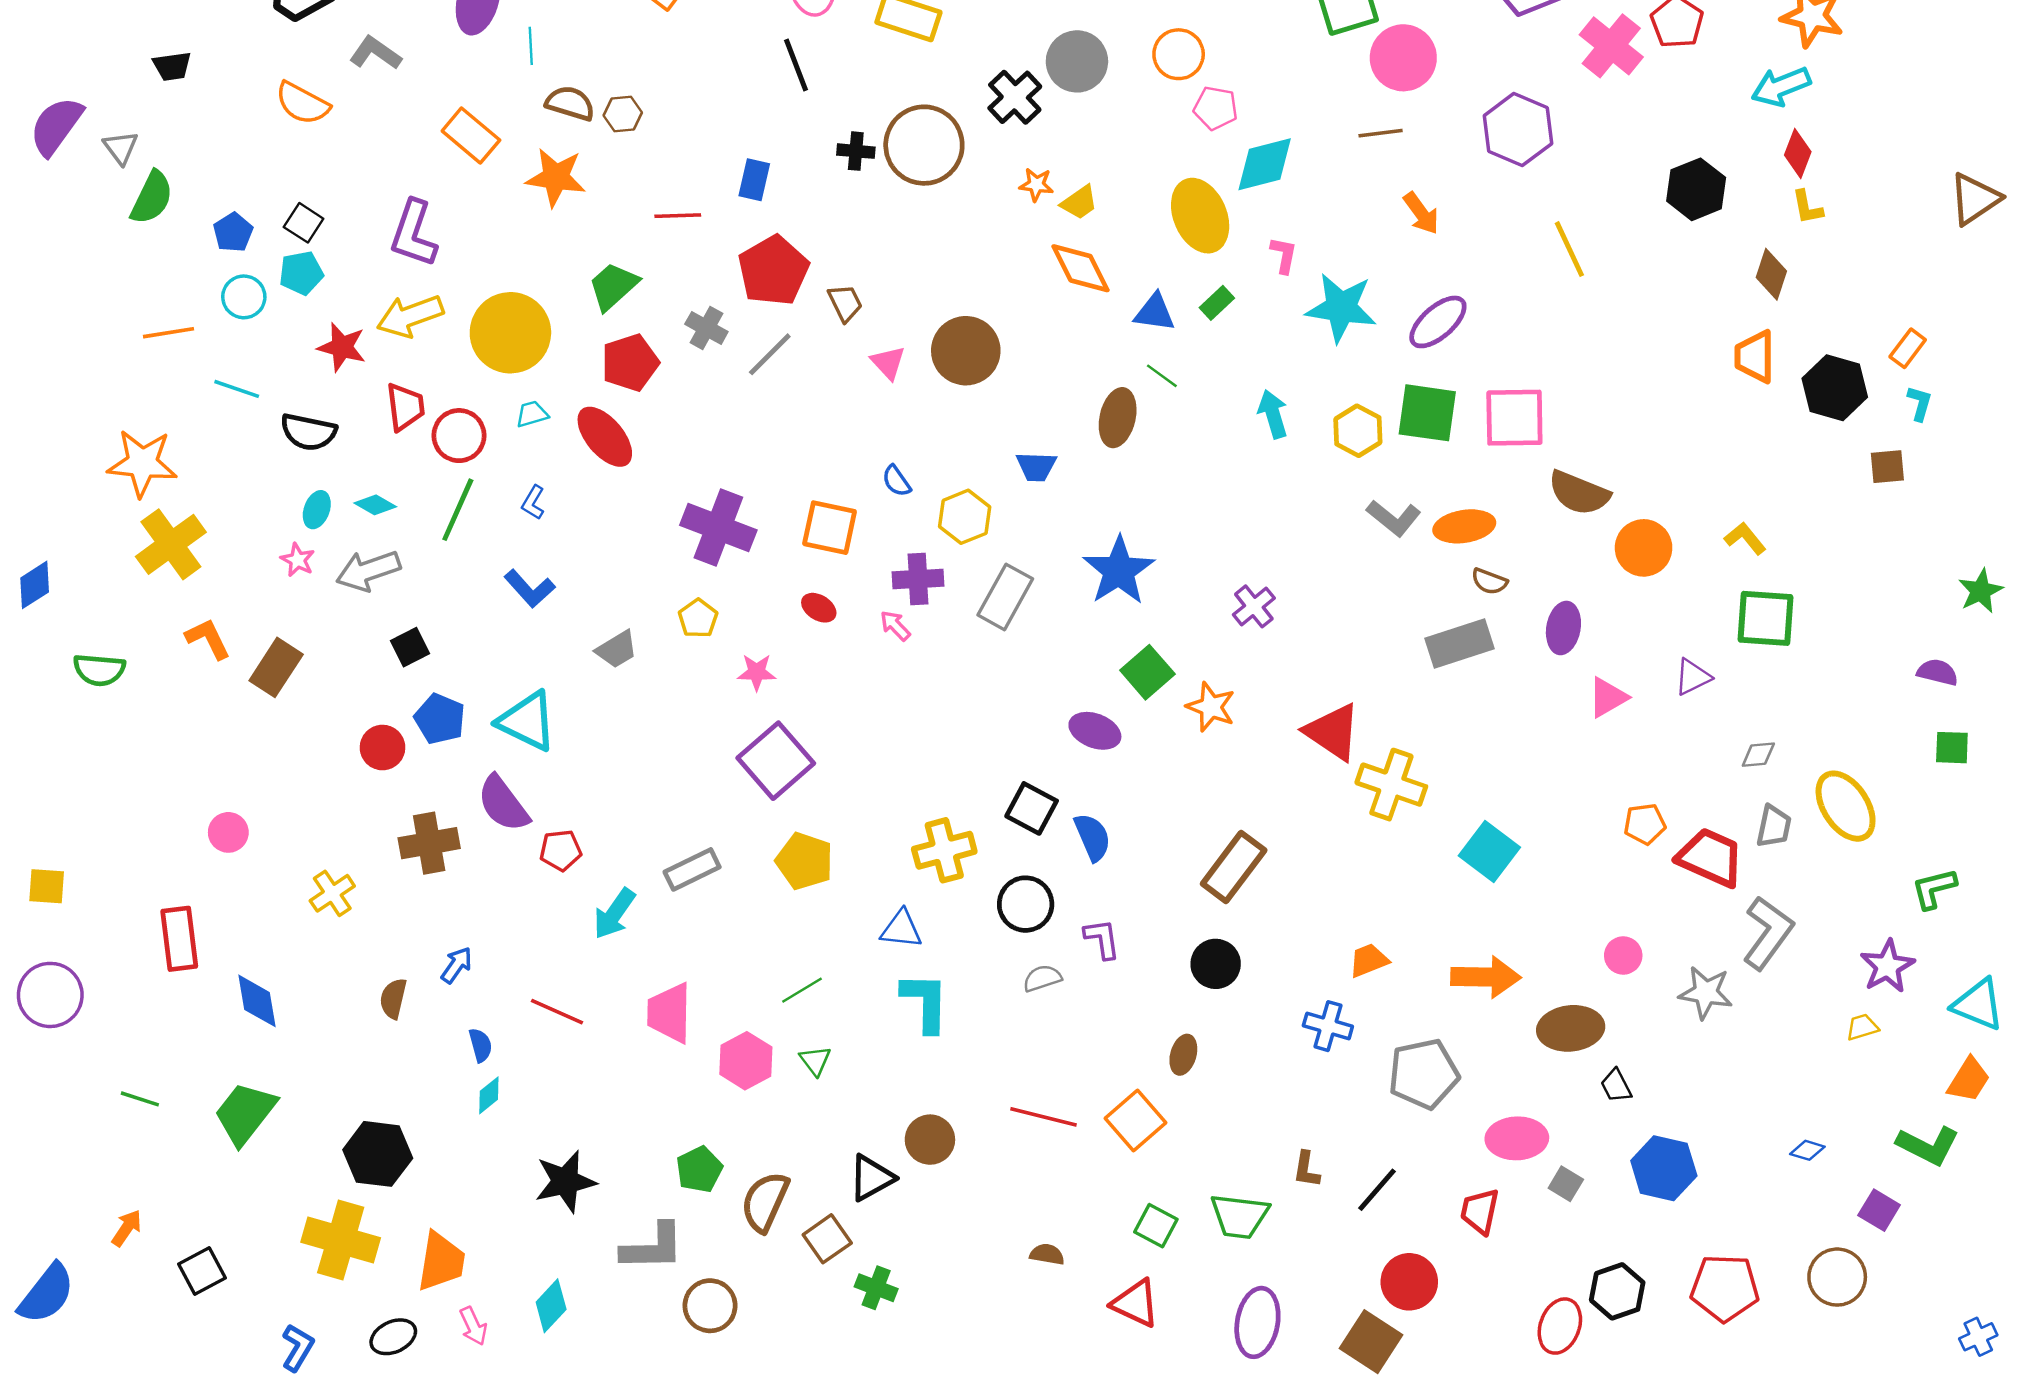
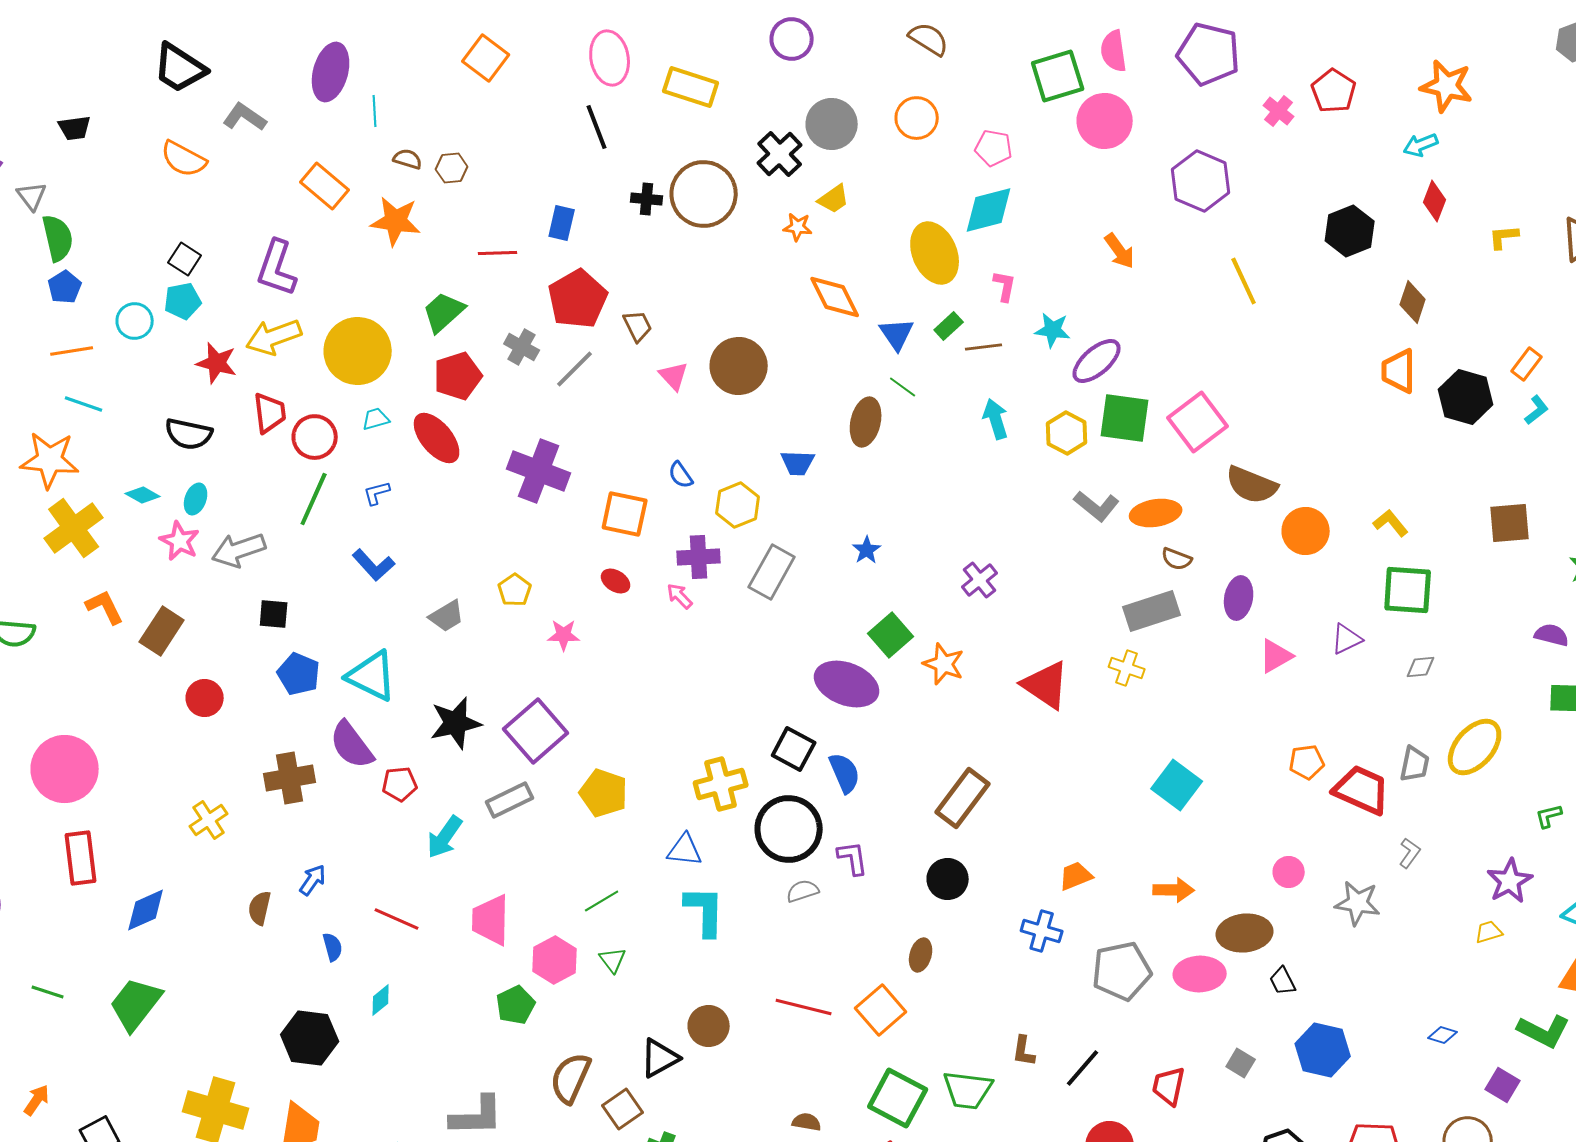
pink cross: (1611, 46) -> (1279, 111), size x0.6
cyan arrow: (1781, 87) -> (1421, 145), size x0.7
brown semicircle: (570, 103) -> (408, 159), size x0.7
pink pentagon: (1216, 108) -> (994, 148), moved
brown line: (1381, 133) -> (984, 347), moved
green semicircle: (152, 198) -> (58, 238), turned -39
yellow trapezoid: (1079, 202) -> (834, 199), moved
yellow L-shape: (1807, 207) -> (1504, 237), moved, turned 96
blue pentagon: (233, 232) -> (65, 287), moved
cyan star: (1341, 308) -> (1053, 330), size x0.6
blue triangle: (1155, 312) -> (897, 334), turned 48
purple ellipse: (1438, 322) -> (1097, 361), moved
cyan line: (237, 389) -> (84, 404), moved
cyan L-shape: (1920, 403) -> (1537, 410), turned 36
pink square: (1514, 418) -> (1198, 422), turned -36
brown square: (1887, 467) -> (1510, 523), moved, size x1.4
blue L-shape: (533, 502) -> (377, 493), turned 44
cyan diamond: (375, 505) -> (143, 495), moved
purple cross: (718, 528) -> (539, 471), moved
pink star: (298, 560) -> (180, 541), size x1.4
blue star: (1119, 571) -> (867, 550), size x0.5
black square: (410, 647) -> (274, 614), turned 32
purple ellipse: (1095, 731) -> (847, 684), size x1.5
red circle: (382, 748) -> (205, 698), moved
gray diamond: (1758, 755) -> (1421, 667), moved
purple square: (776, 761) -> (536, 731), moved
yellow cross: (1391, 785) -> (1127, 668), moved, size x0.6
yellow ellipse: (1846, 806) -> (1475, 747), turned 74
pink circle: (228, 832) -> (65, 769), moved, size x2.0
green L-shape: (1934, 889) -> (1549, 816), size x0.7
black circle: (1026, 904) -> (789, 829), size x1.4
gray L-shape: (1768, 933) -> (1410, 853), size x0.5
orange arrow: (1486, 977) -> (1174, 890), size x0.7
blue diamond: (257, 1001) -> (146, 910), turned 75
cyan diamond: (489, 1095) -> (381, 1000), moved
pink ellipse: (1517, 1138) -> (1200, 974), moved
black hexagon: (378, 1154) -> (310, 1038), moved
green pentagon: (699, 1169) -> (516, 1005), moved
black star: (565, 1181) -> (456, 723), moved
green square: (1156, 1226) -> (898, 1098), size x1.6

